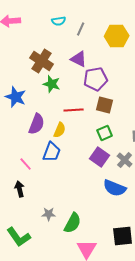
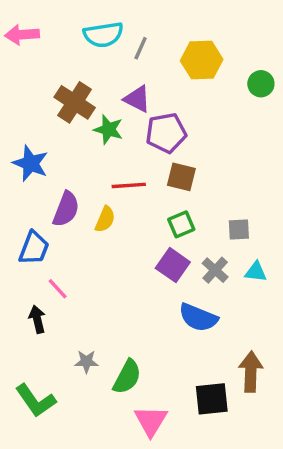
cyan semicircle: (59, 21) -> (103, 35), size x1.6
green star: (52, 84) -> (108, 129), moved
blue trapezoid: (52, 152) -> (34, 248), moved
pink line: (26, 164) -> (58, 289), moved

